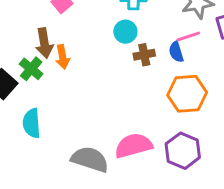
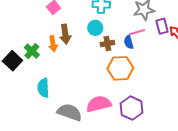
brown arrow: (44, 43) -> (65, 34), moved
orange hexagon: (187, 94) -> (120, 68), moved
cyan semicircle: (32, 123) -> (43, 88), moved

